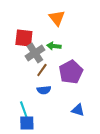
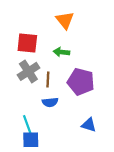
gray cross: (35, 53) -> (28, 71), moved
brown line: (42, 70) -> (48, 79), turned -32
purple pentagon: (71, 72) -> (81, 82), turned -30

